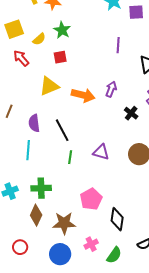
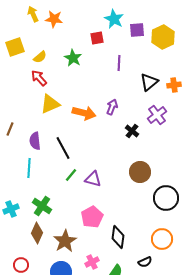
green star: (62, 30) -> (73, 58), moved
red square: (60, 57) -> (97, 38), moved
red arrow: (21, 58) -> (39, 78), moved
purple triangle: (101, 152) -> (93, 179), moved
green line: (70, 157) -> (71, 175), turned 32
green cross: (41, 188) -> (42, 206), turned 36
brown star: (64, 223) -> (65, 241), turned -30

